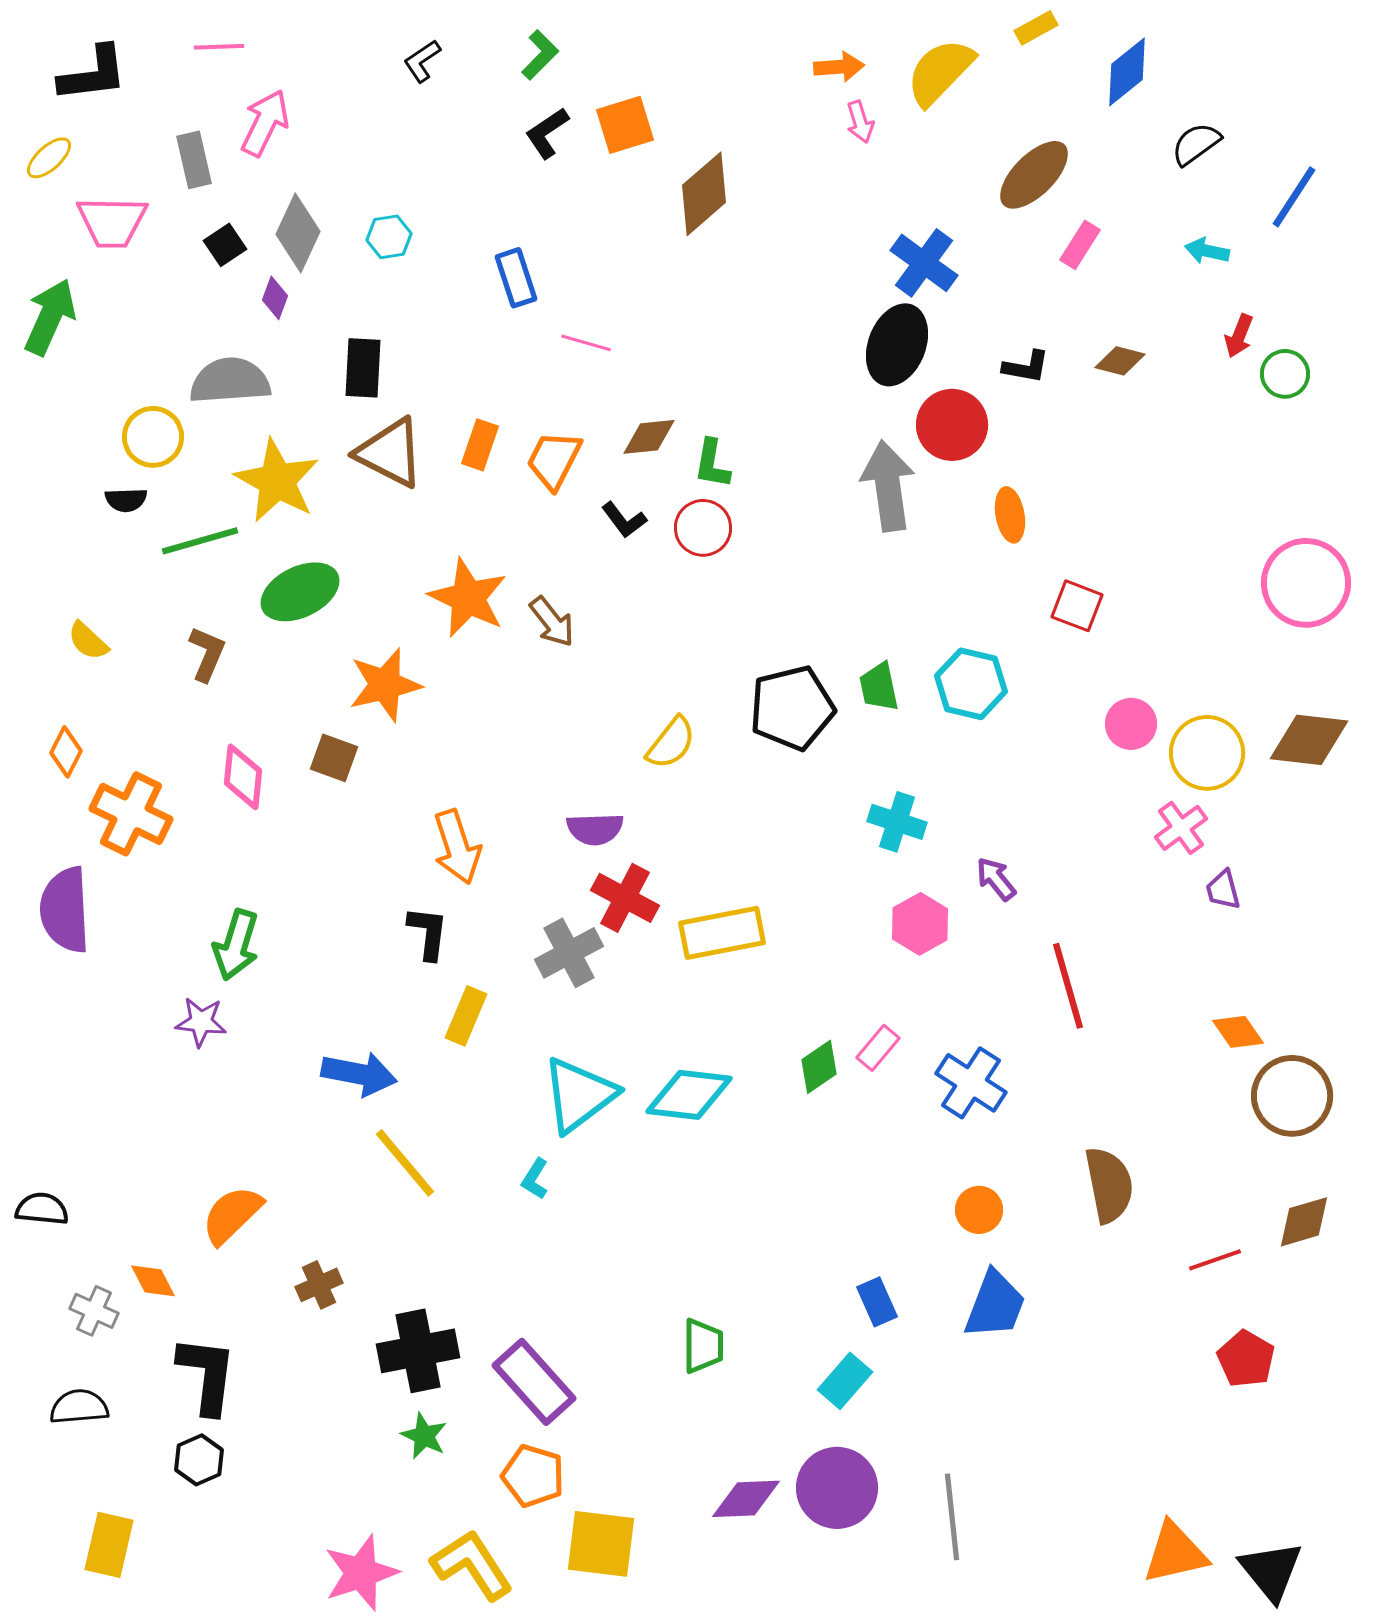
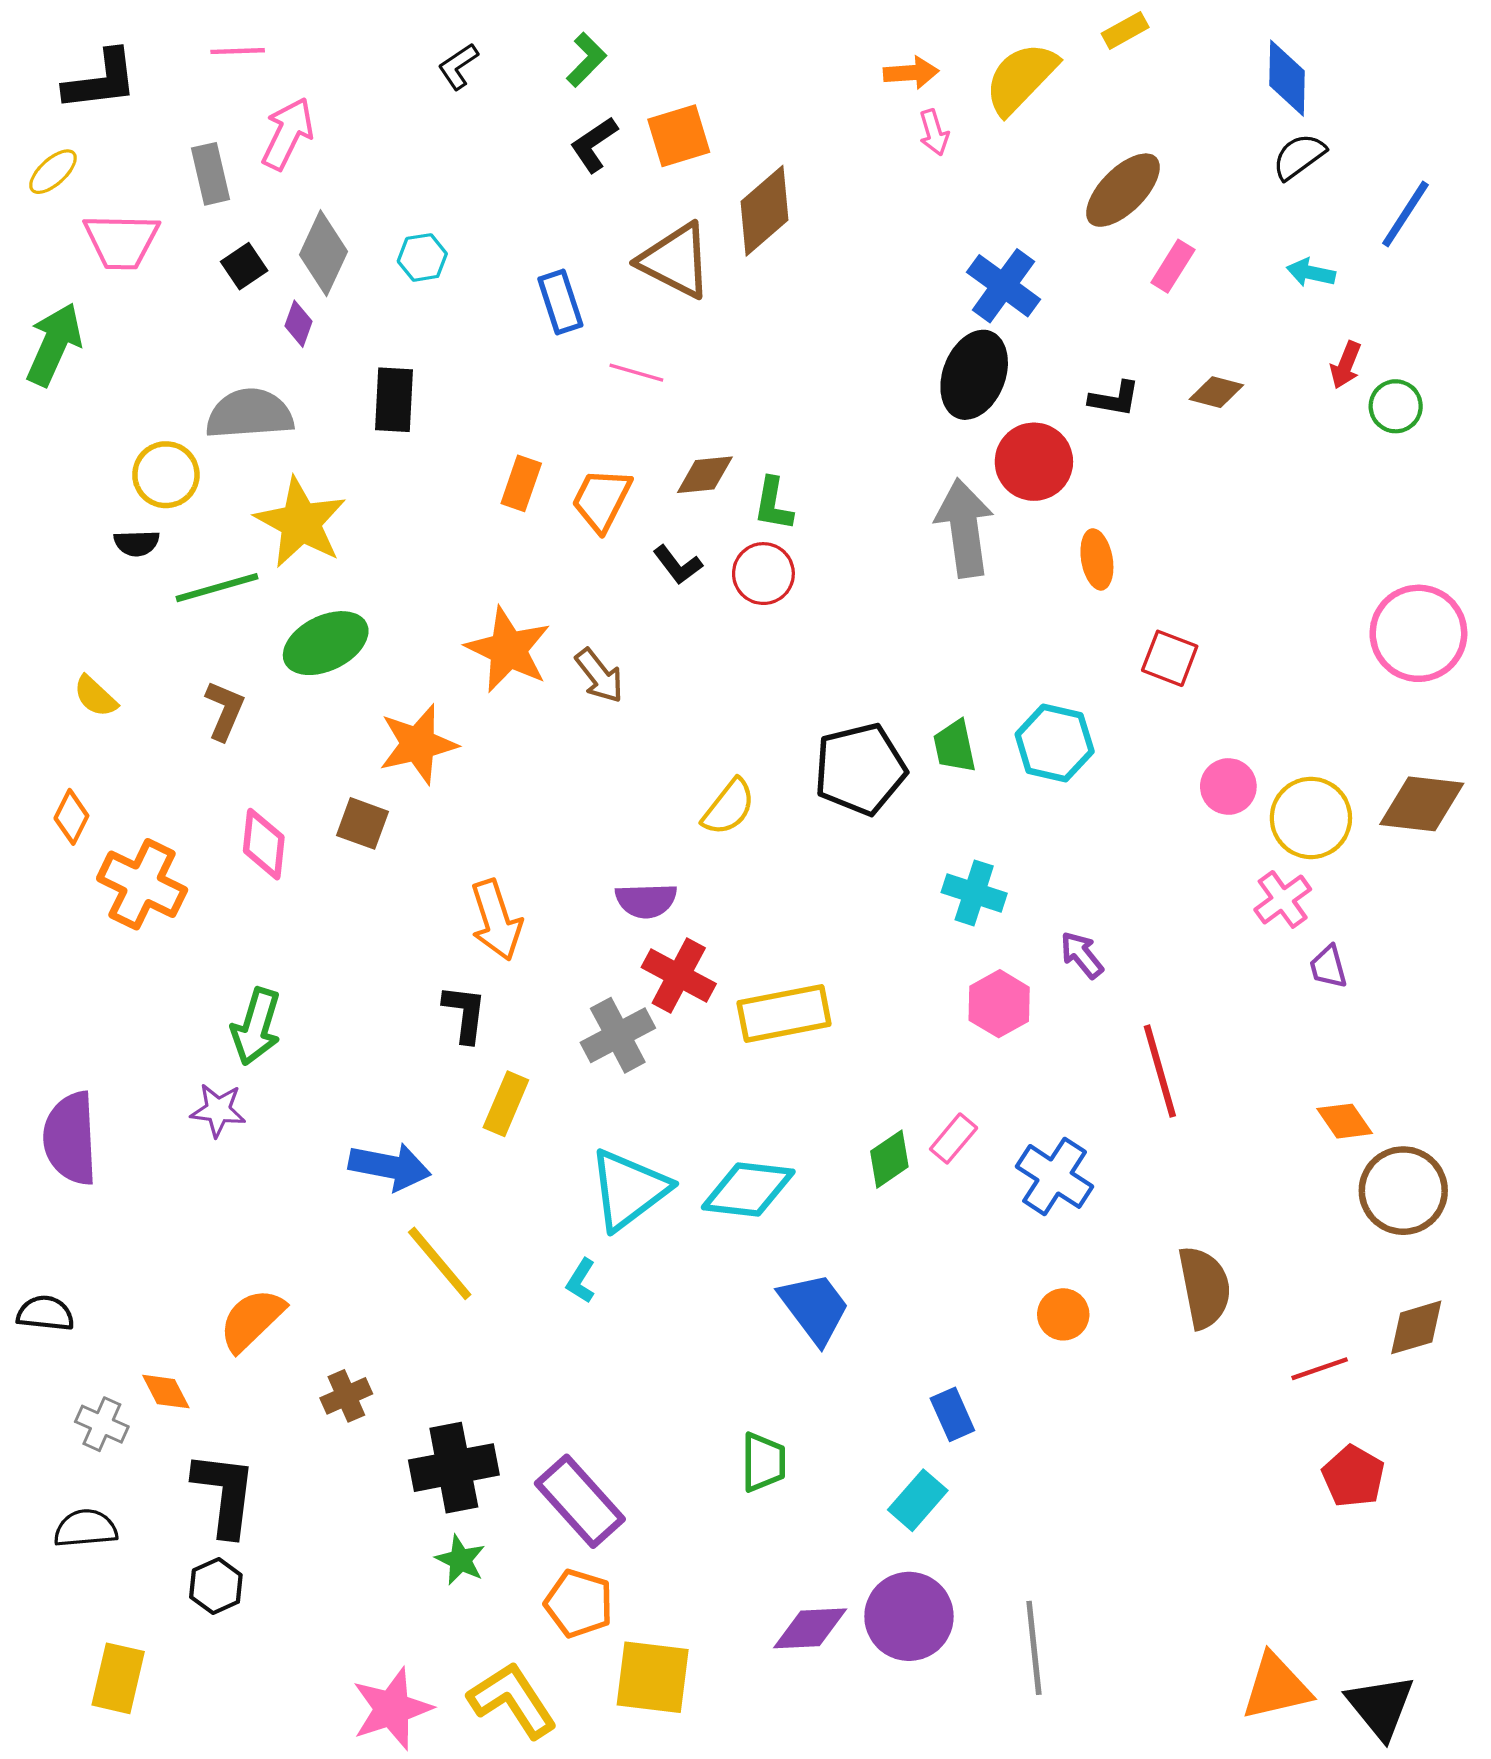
blue diamond: (1127, 72) -> (1287, 78), moved, turned -50
brown triangle: (390, 453) -> (675, 261), moved
purple semicircle: (65, 910) -> (70, 1138), moved
blue trapezoid: (995, 1305) -> (814, 1308), moved, turned -58

